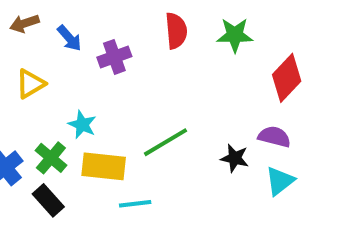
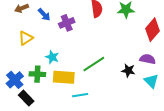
green cross: (51, 158) -> (37, 74), turned -35
cyan triangle: (280, 181) -> (151, 81), turned -35
black rectangle: (48, 200) -> (26, 98), moved

